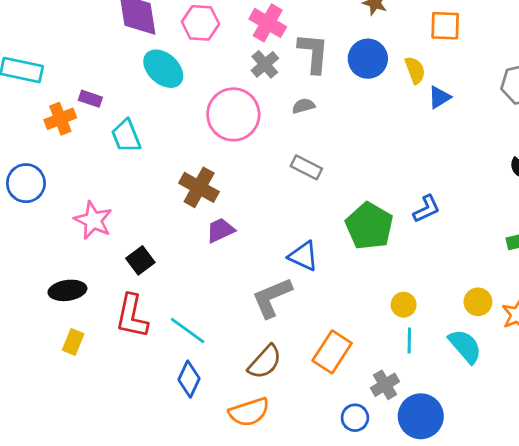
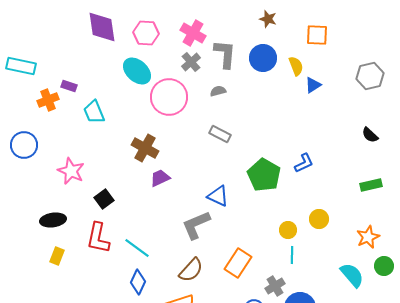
cyan ellipse: (163, 69) -> (137, 71), moved
yellow circle: (478, 302) -> (319, 219), moved
cyan semicircle: (465, 346) -> (352, 275), moved

